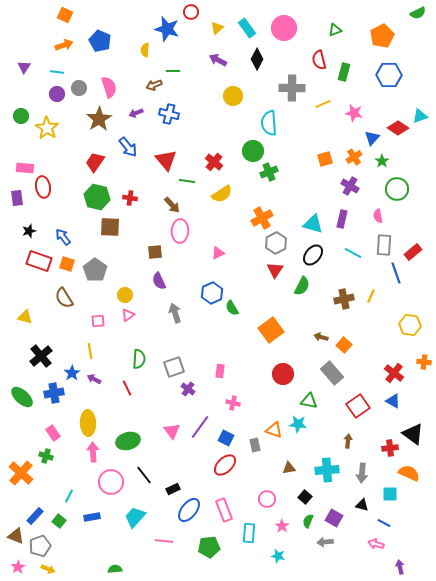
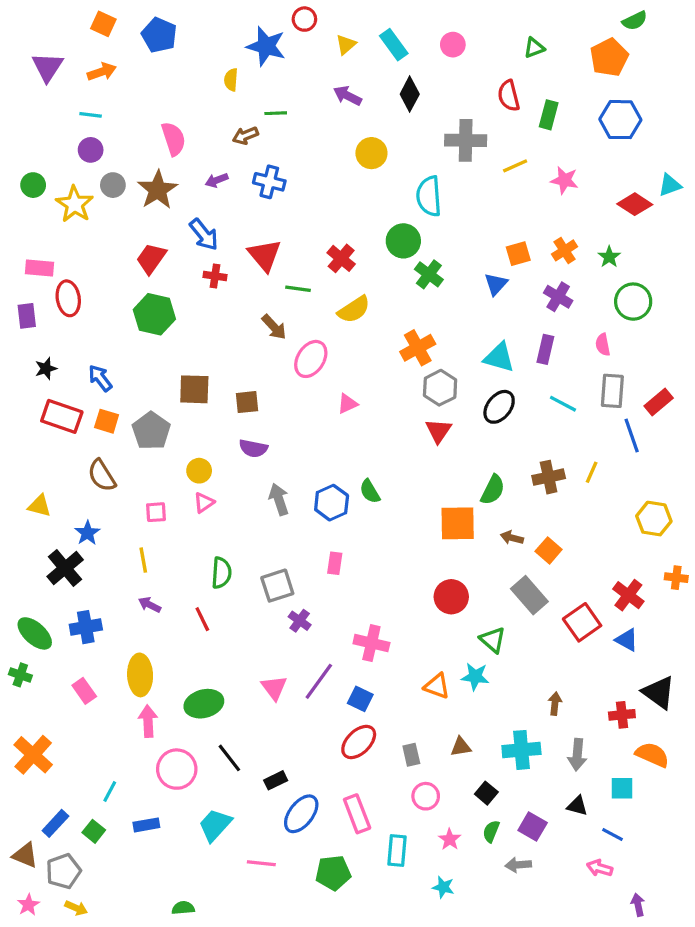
green semicircle: (418, 13) -> (635, 21), moved
pink circle: (284, 28) -> (453, 45), size x0.6
blue pentagon: (100, 41) -> (159, 35), moved
purple triangle: (24, 67) -> (47, 67), moved, size x1.5
gray circle: (79, 88) -> (113, 185), moved
blue triangle: (372, 138) -> (496, 284), moved
green cross: (269, 172) -> (429, 274), turned -30
red cross: (130, 198) -> (215, 276), moved
brown square: (110, 227) -> (194, 389), moved
pink ellipse: (180, 231) -> (311, 359), moved, turned 30
purple semicircle: (159, 281) -> (253, 448), turned -54
green semicircle: (302, 286) -> (493, 490), moved
blue hexagon: (212, 293) -> (332, 503), moved
orange square: (271, 330) -> (458, 523), moved, turned 35
pink rectangle: (220, 371) -> (335, 563), moved
blue star: (72, 373) -> (87, 533), moved
green triangle: (309, 401) -> (493, 640), turned 30
pink cross: (233, 403) -> (371, 643), size x1.5
red square: (358, 406) -> (582, 622), moved
gray rectangle: (255, 445) -> (411, 755), moved
green cross: (46, 456) -> (20, 675), moved

